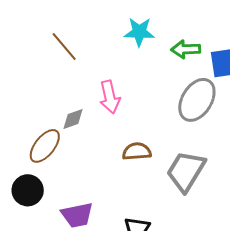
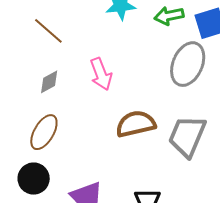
gray diamond: (73, 119) -> (49, 82), moved
brown semicircle: (137, 151) -> (136, 124), size x1.4

